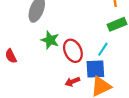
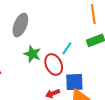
cyan line: (103, 49) -> (67, 48), moved

